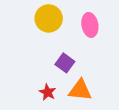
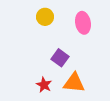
yellow circle: (49, 18) -> (45, 17), size x0.7

